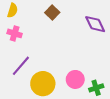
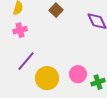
pink cross: (15, 33) -> (20, 30), turned -32

